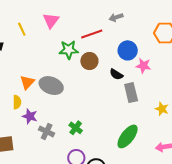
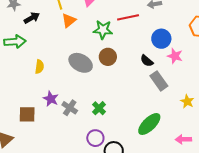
brown circle: (89, 61) -> (108, 57), moved
orange triangle: (27, 82) -> (69, 20), moved
gray rectangle: (131, 93) -> (159, 81), turned -30
yellow semicircle: (17, 102) -> (39, 67), moved
purple star: (30, 116) -> (51, 99), moved

